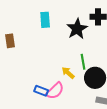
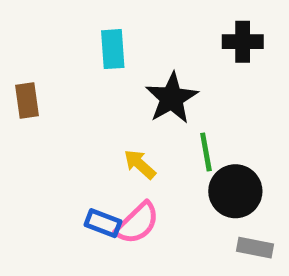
black star: (77, 29) -> (172, 98), moved
yellow arrow: (68, 73) -> (140, 164), moved

